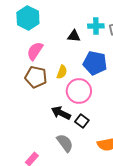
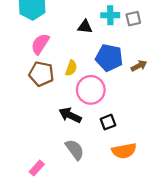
black square: (82, 121) -> (108, 122), moved, turned 32

